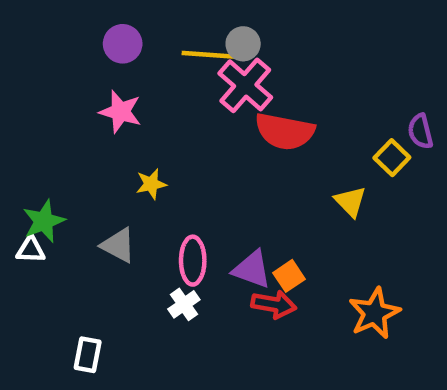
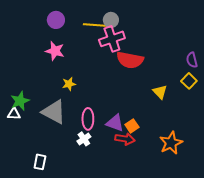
pink cross: (245, 85) -> (112, 39), turned 30
yellow square: (392, 158) -> (189, 81), moved
gray triangle: (118, 245) -> (54, 112), size x1.5

